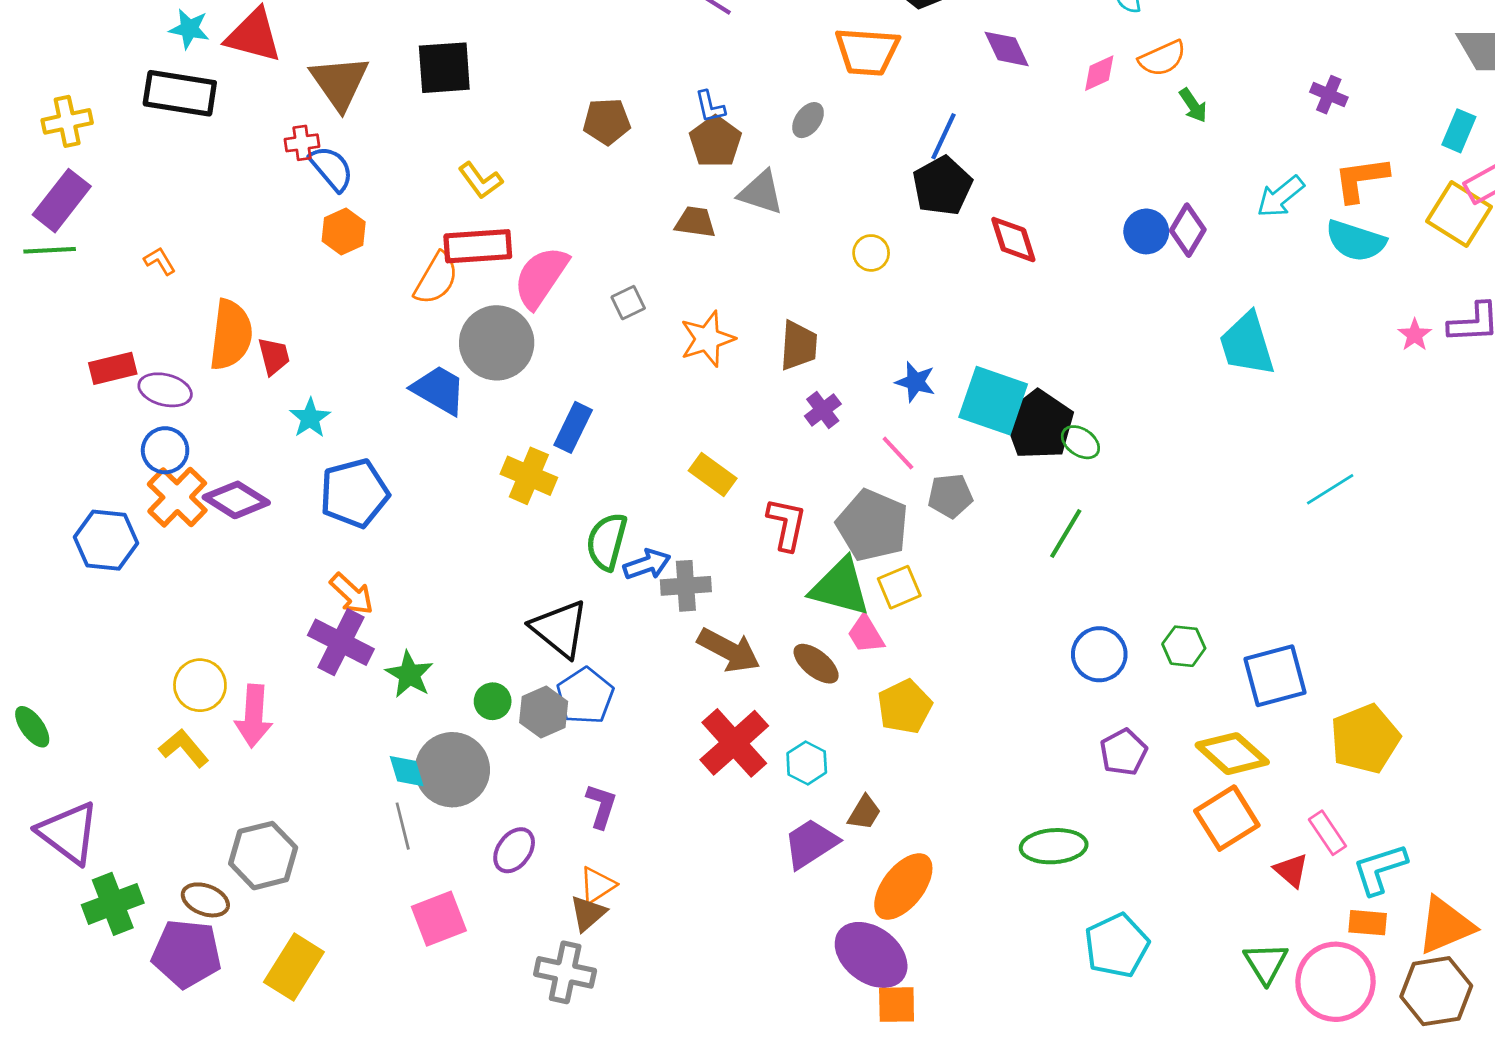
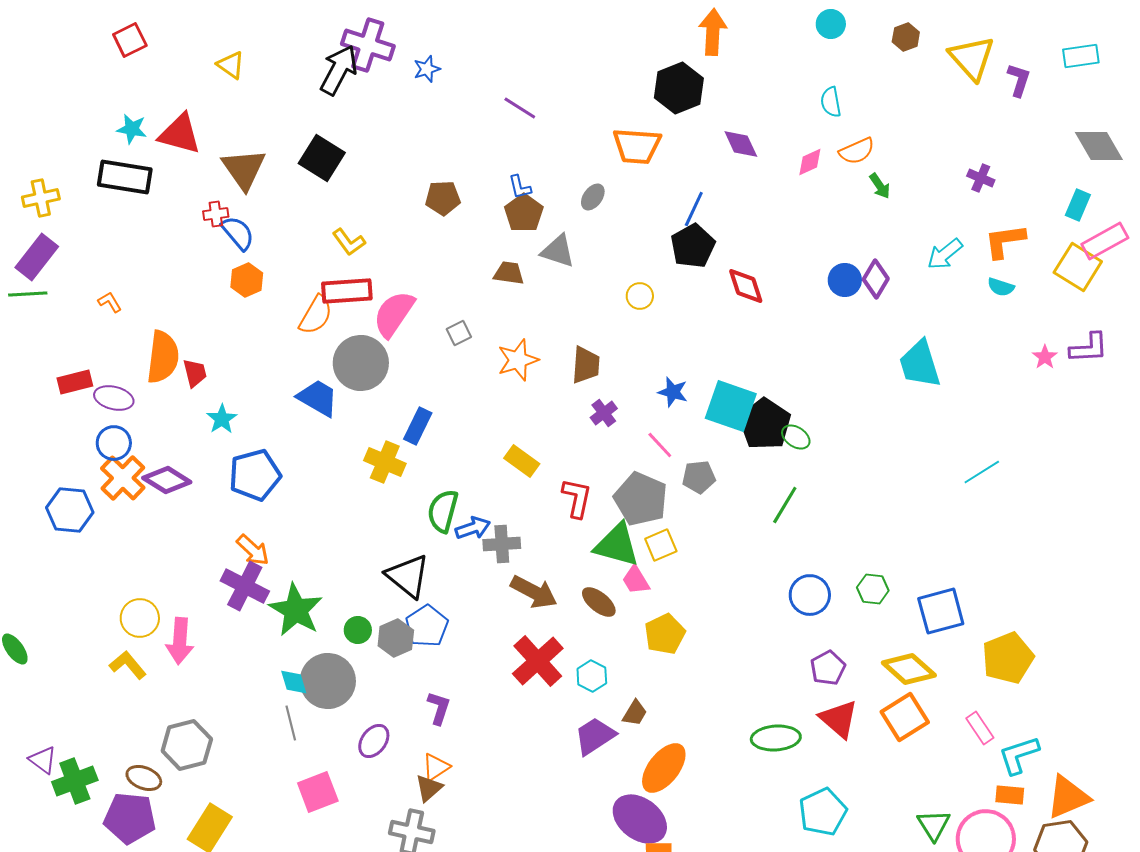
black square: (444, 68) -> (322, 158), turned 36
cyan semicircle: (1356, 241) -> (1001, 287), size x0.6
green star: (409, 674) -> (296, 610), size x1.5
purple triangle: (68, 833) -> (43, 760), moved, size x0.6
red triangle: (1291, 870) -> (839, 719), moved, size x1.5

